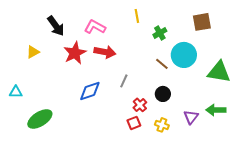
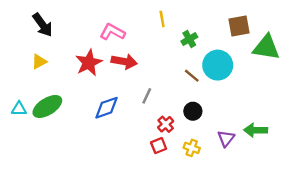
black arrow: (56, 26) -> (43, 25), moved
green triangle: (219, 72) -> (266, 47), moved
green ellipse: (40, 119) -> (47, 106), moved

